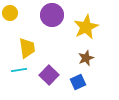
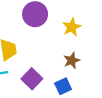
yellow star: (86, 27) -> (72, 27), size x0.7

